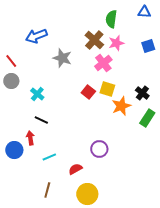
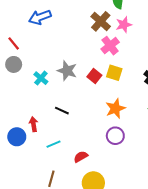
gray star: (62, 58) -> (67, 71), moved
orange star: (121, 106) -> (115, 108), moved
black line: (41, 120) -> (62, 111), moved
purple circle: (99, 149) -> (115, 136), moved

